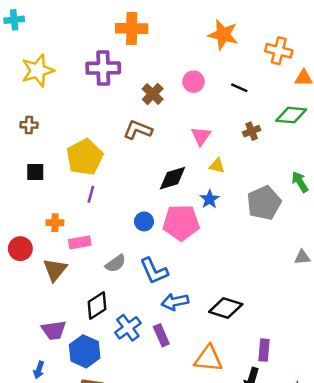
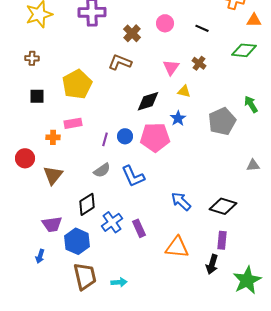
brown cross: (252, 131) -> (199, 63), moved, turned -32
purple line: (91, 194) -> (105, 139), moved
pink rectangle: (80, 242) -> (73, 123), moved
blue arrow: (175, 302) -> (181, 201), moved, turned 55
black diamond: (226, 308) -> (223, 206), moved

